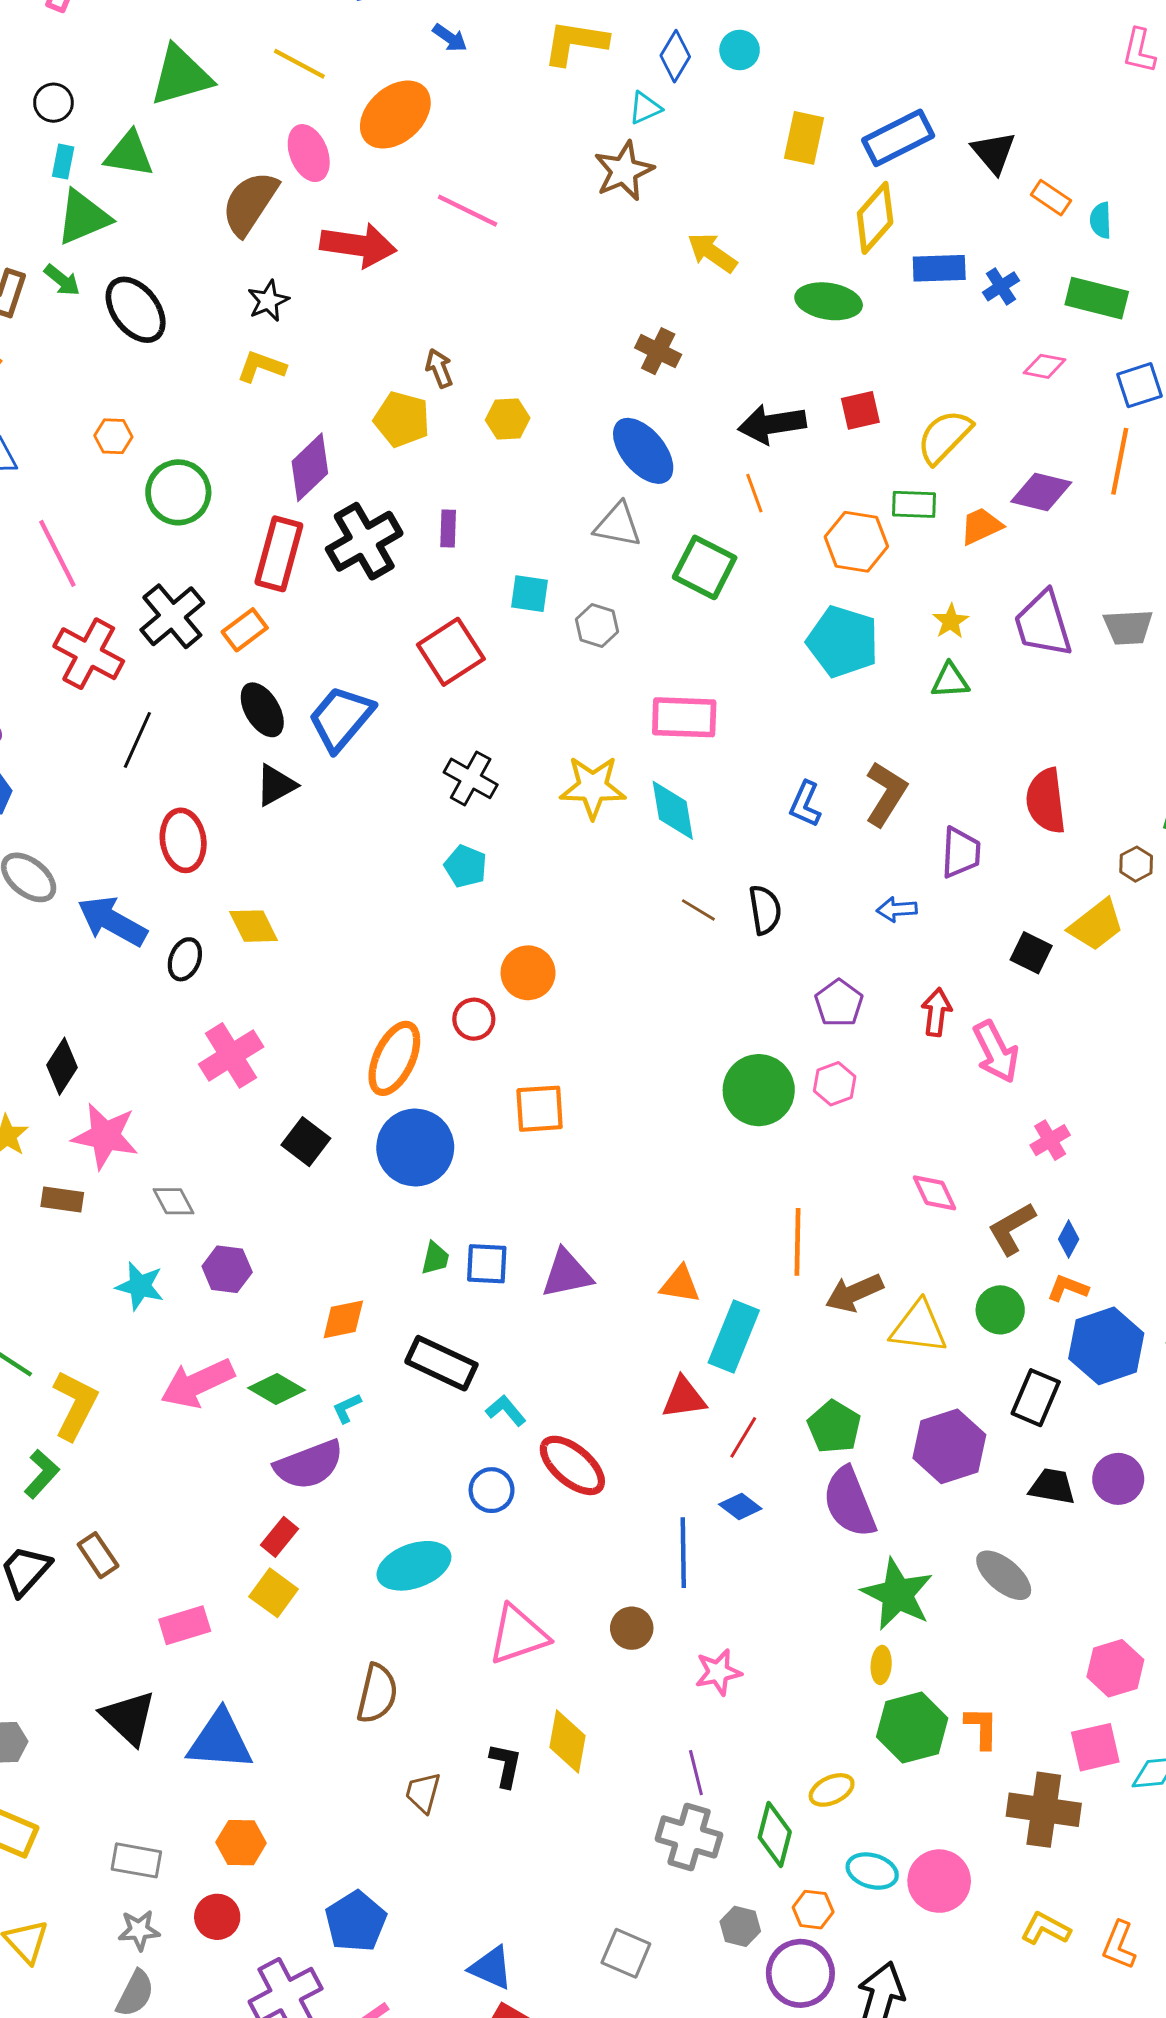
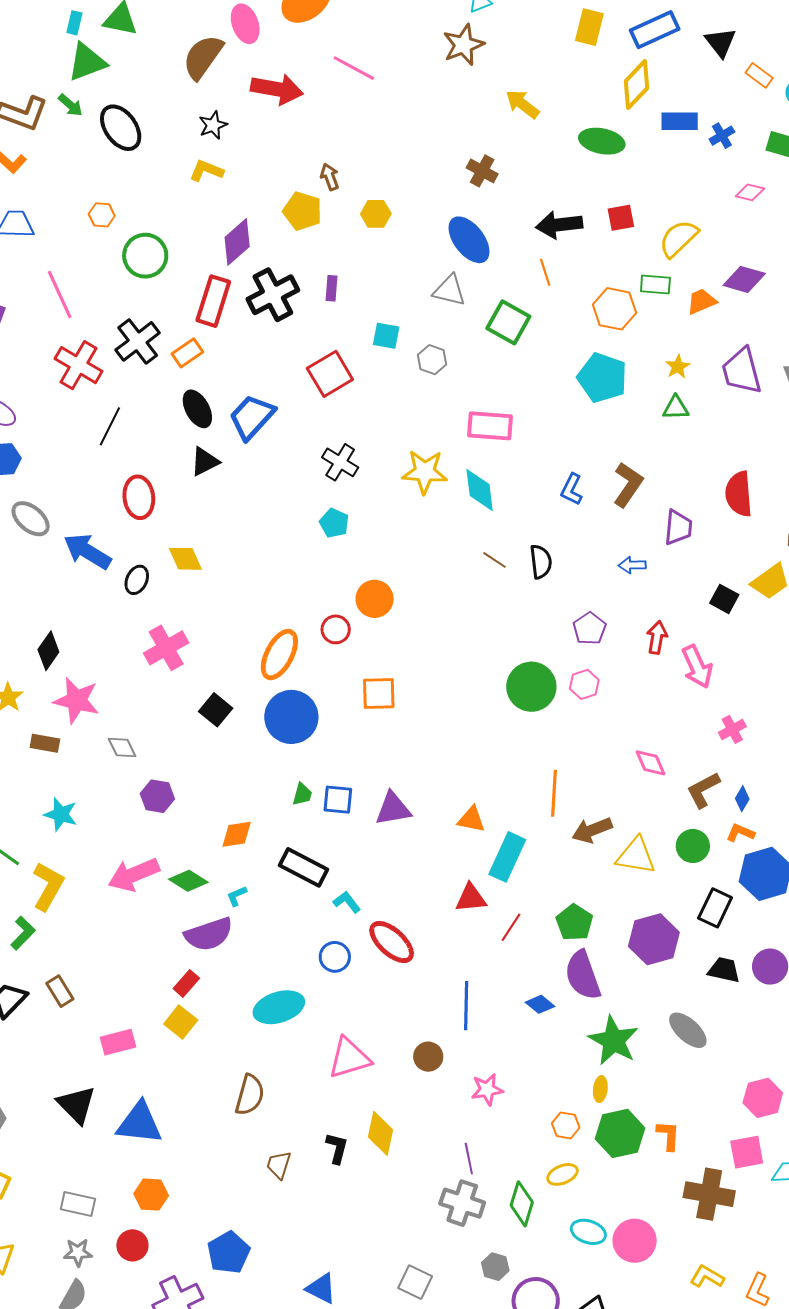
cyan star: (140, 1286) -> (61, 814), moved
blue diamond: (740, 1507) -> (540, 1004), moved
orange hexagon: (813, 1910) -> (566, 1125), moved

